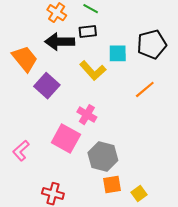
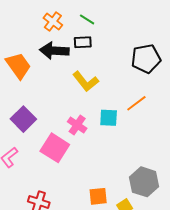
cyan square: (118, 53) -> (109, 118), moved
purple square: (47, 86) -> (23, 119), moved
gray hexagon: (103, 156) -> (144, 182), moved

